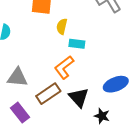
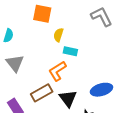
gray triangle: (17, 77) -> (15, 63), moved, turned 42

